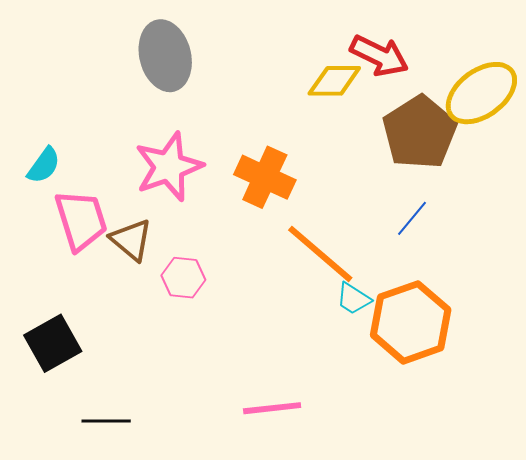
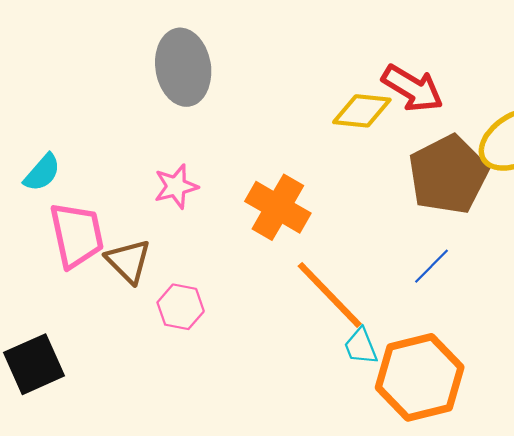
pink star: (169, 167) -> (176, 186), size x0.6
cyan trapezoid: (353, 299) -> (361, 346), turned 30

